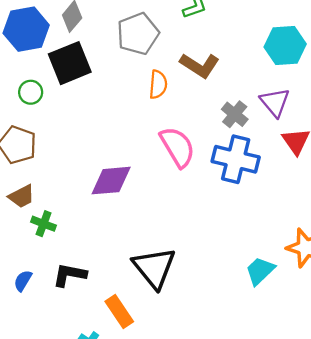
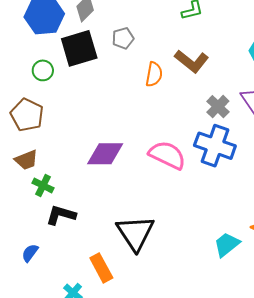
gray pentagon: (138, 34) -> (123, 38), moved, size x0.6
pink semicircle: (177, 147) -> (167, 155), moved, turned -39
black L-shape: (70, 275) -> (61, 215), moved
blue semicircle: (23, 281) -> (30, 253), moved

